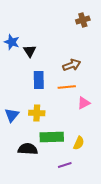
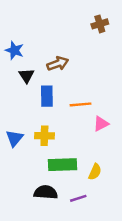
black triangle: (30, 51) -> (26, 76), moved
brown arrow: (72, 65) -> (58, 64), moved
black semicircle: (28, 149) -> (46, 192), moved

